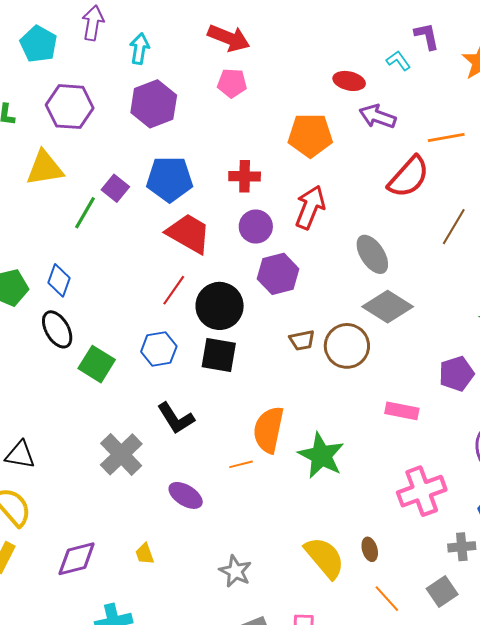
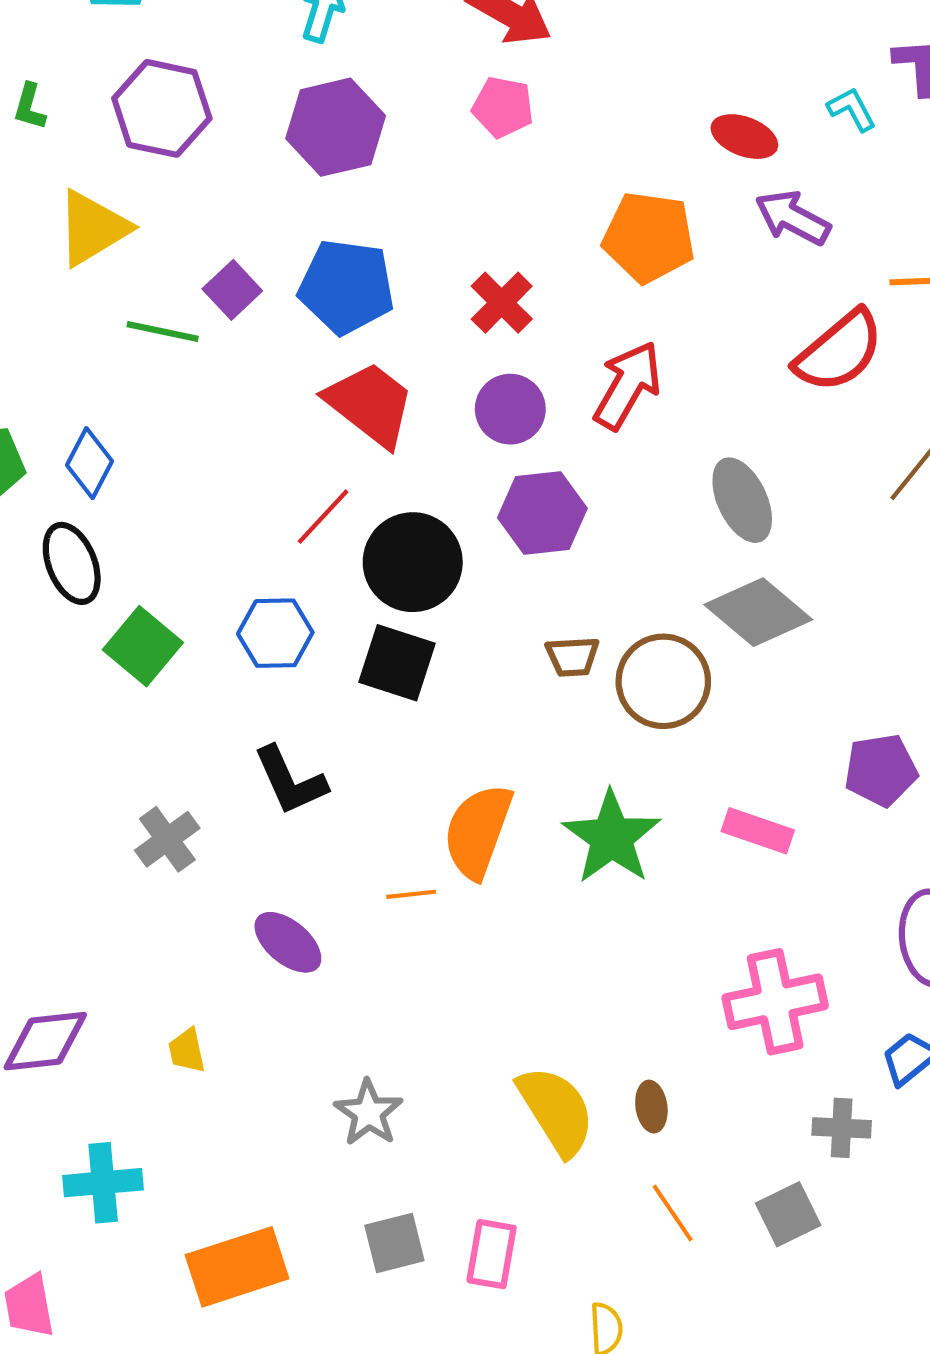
yellow triangle: (45, 168) -> (93, 228), turned -30
red cross: (245, 176) -> (502, 303), turned 36
green line: (85, 213) -> (163, 332), turned 64
gray cross: (121, 454) -> (167, 839), size x0.7
green star: (321, 456) -> (612, 837), moved

